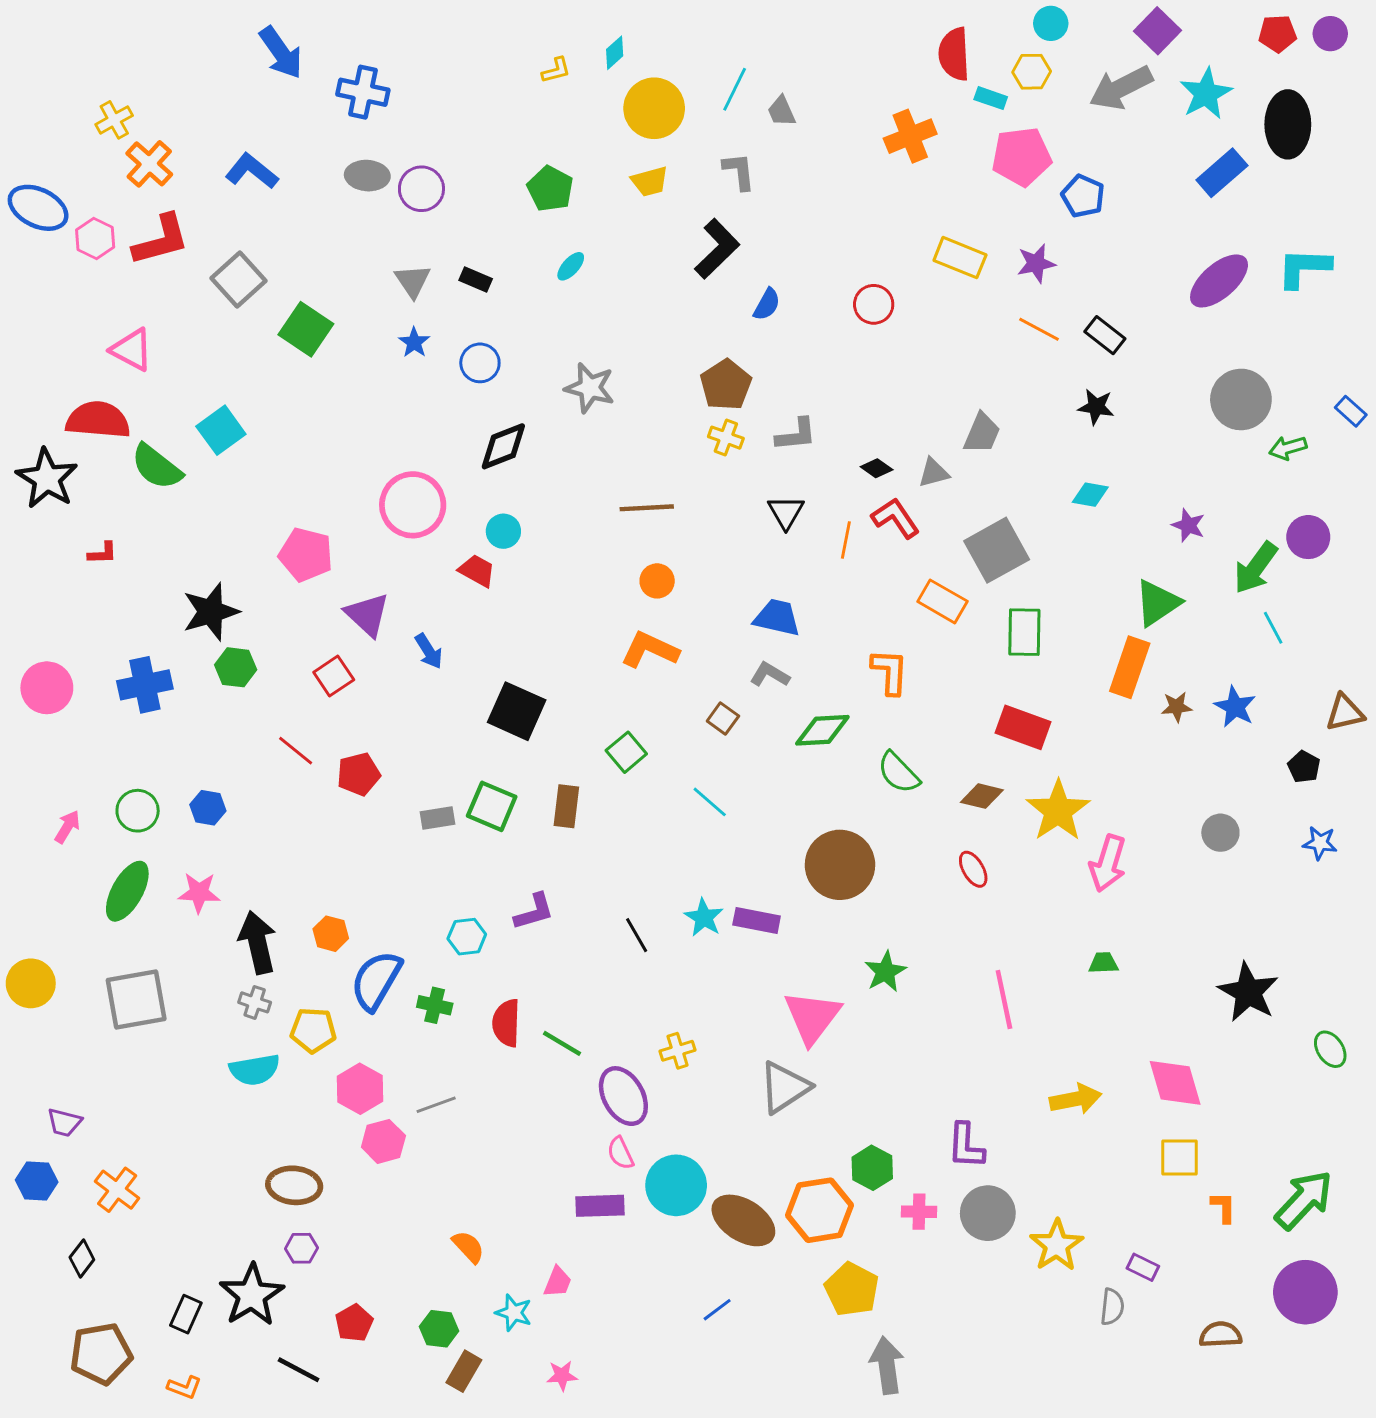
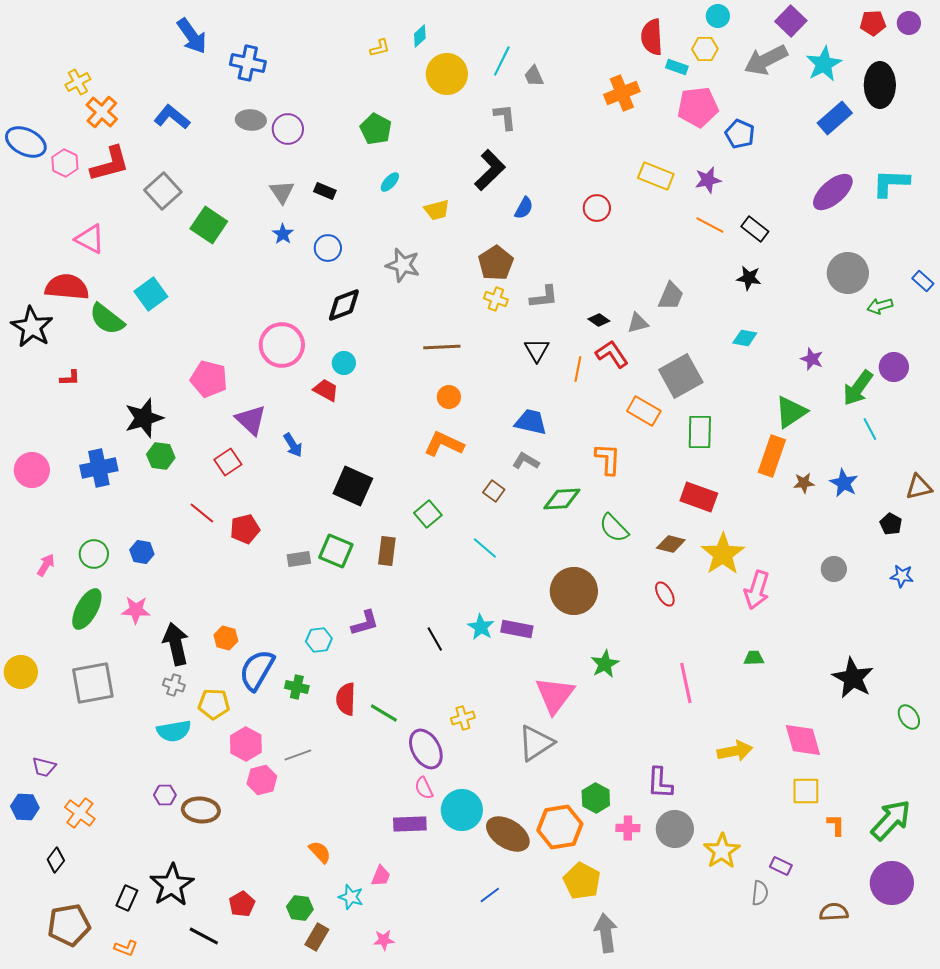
yellow trapezoid: (650, 181) -> (437, 210), moved
purple hexagon: (301, 1248) -> (165, 795), moved

